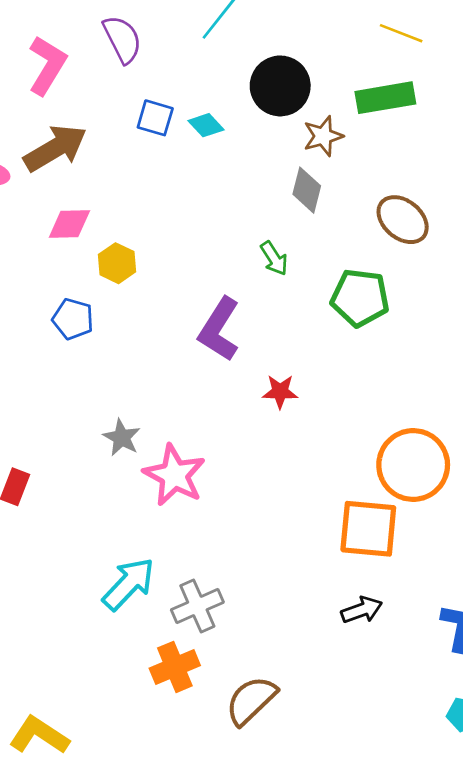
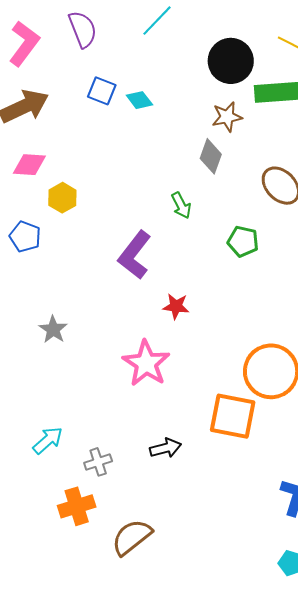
black circle: (280, 86) -> (231, 61), moved
green pentagon: (360, 298) -> (243, 241), size x0.7
pink star: (174, 475) -> (146, 363), moved
cyan arrow: (128, 584) -> (48, 440), size x0.7
gray cross: (197, 606) -> (98, 462), size x0.7
black arrow: (362, 610) -> (166, 448), moved

